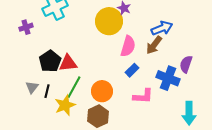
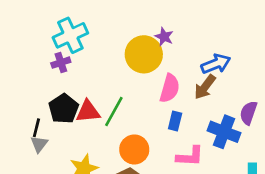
purple cross: (26, 27) -> (61, 63), moved
blue rectangle: (132, 70) -> (175, 121), turned -32
green line: (74, 87) -> (114, 111), moved
black line: (47, 91) -> (36, 128), moved

